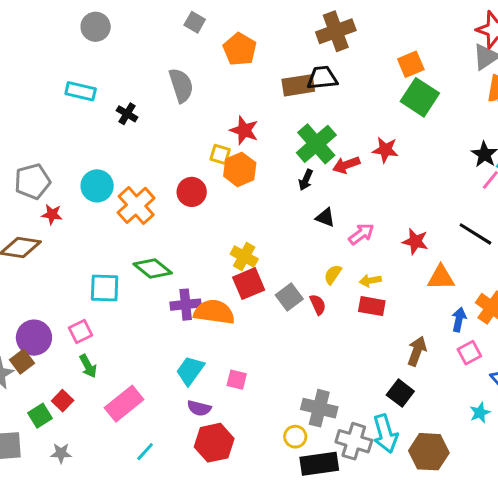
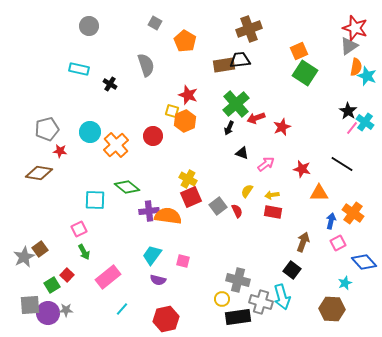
red star: (385, 150) -> (282, 127), moved, turned -30
purple circle: (34, 338) -> (48, 313), moved
red hexagon: (214, 443) -> (166, 319), moved
brown hexagon: (429, 452) -> (332, 309), moved

